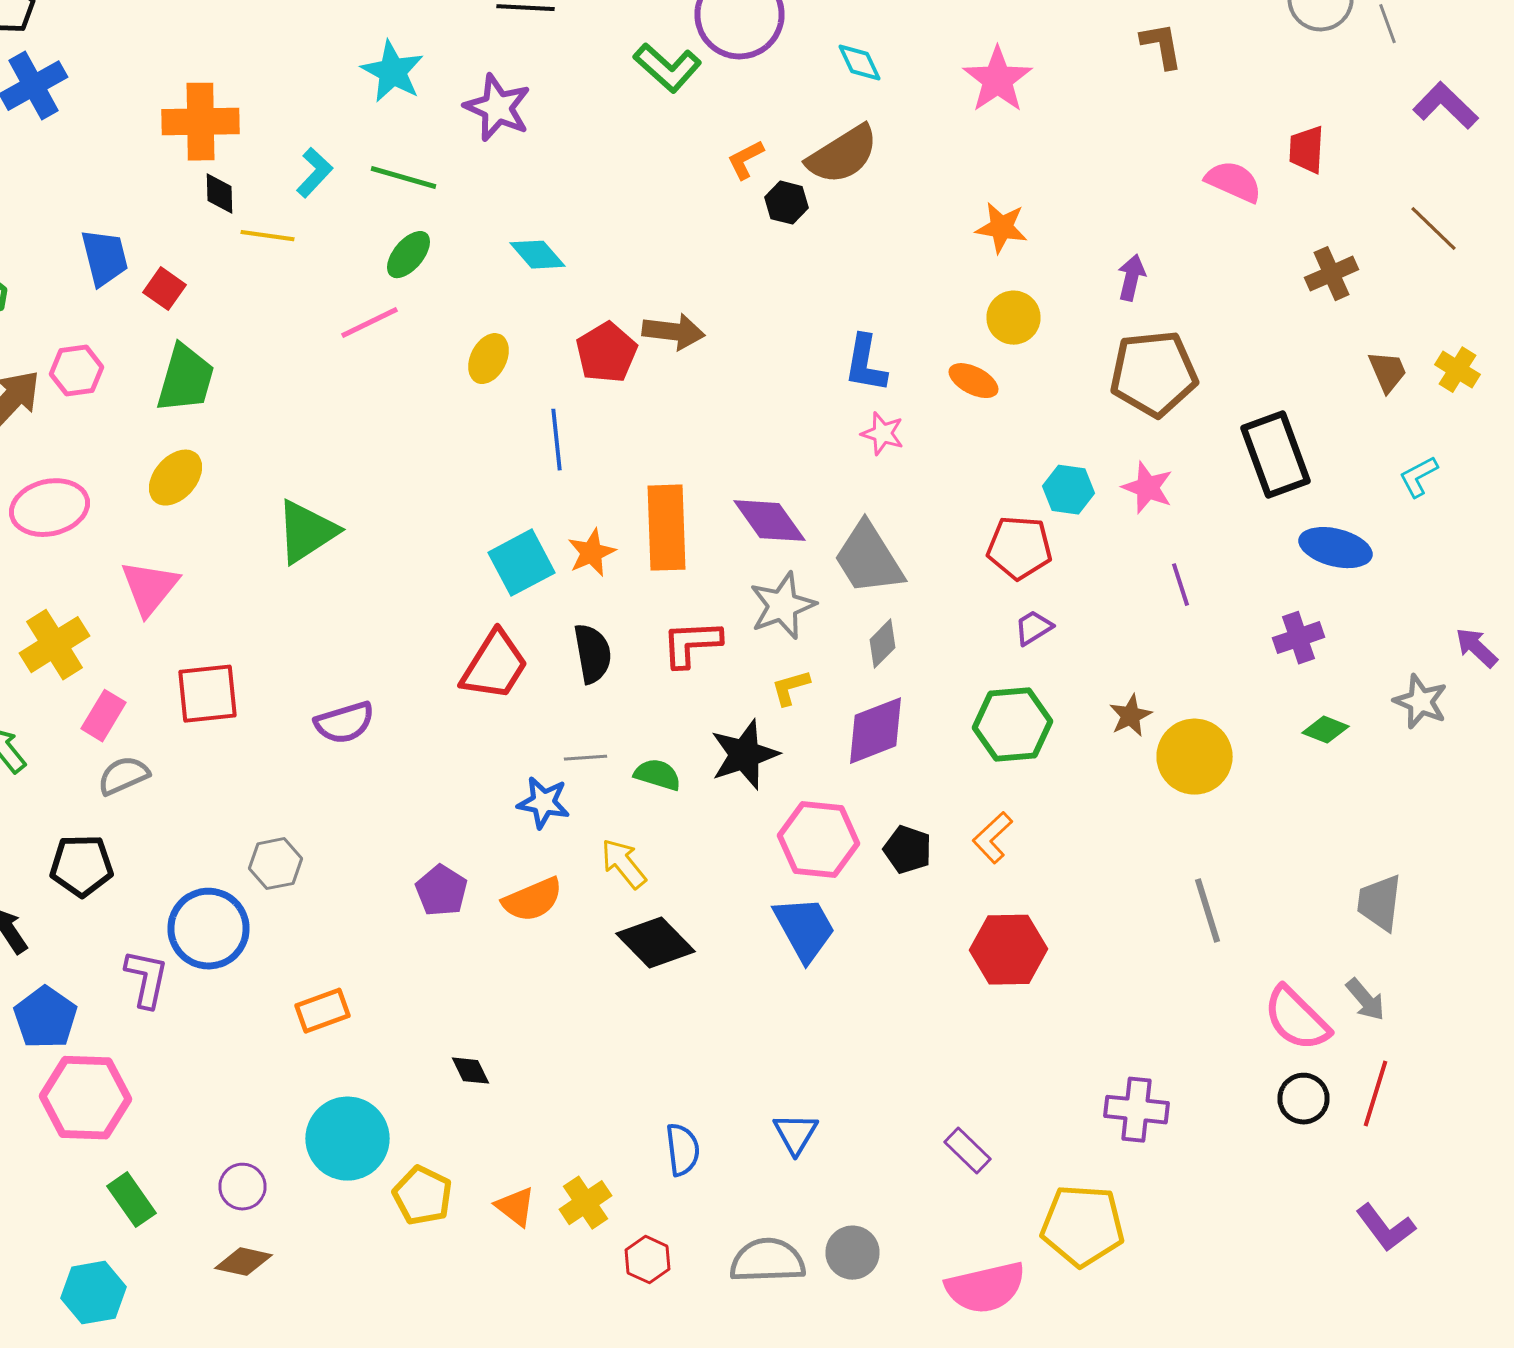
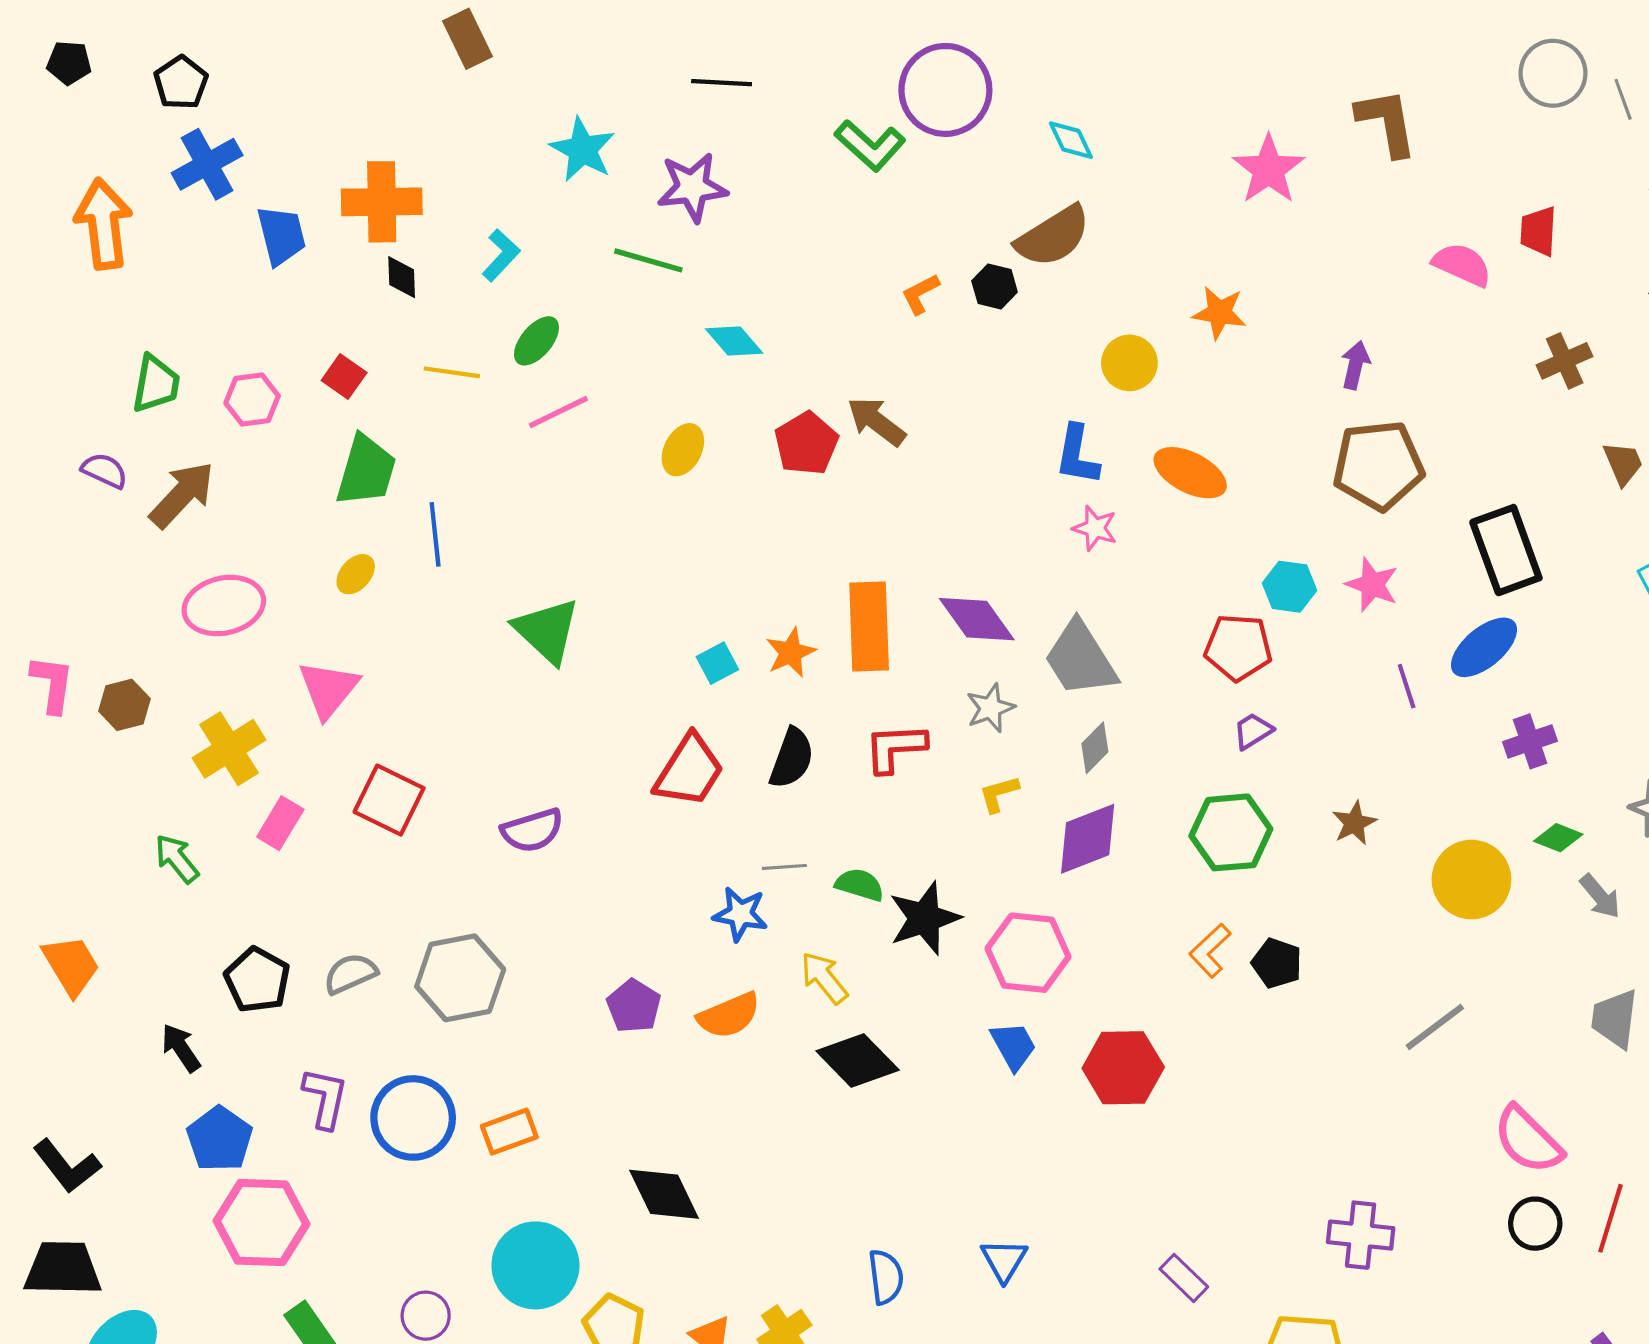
brown L-shape: (1162, 46) -> (1387, 122), size x1.4
pink star: (998, 80) -> (1269, 169), moved
purple star: (498, 108) -> (692, 187), turned -30
orange L-shape: (746, 160) -> (920, 294), moved
green line: (404, 178) -> (648, 260), moved
yellow line: (268, 236) -> (452, 372), moved
green ellipse: (408, 255) -> (536, 341), moved
blue trapezoid: (104, 258) -> (281, 235), moved
yellow circle: (1014, 318) -> (1129, 363), moved
brown arrow: (674, 332) -> (876, 421), turned -150
pink hexagon: (76, 371) -> (252, 399), moved
orange ellipse: (974, 381) -> (1190, 473), size x1.4
blue line: (556, 440) -> (435, 534), moved
yellow ellipse: (176, 478) -> (356, 574), size x0.7
green triangle: (306, 532) -> (547, 631), moved, turned -44
blue ellipse: (1336, 548) -> (1484, 647), moved, turned -54
cyan square: (522, 563) -> (717, 663), size x0.6
gray star: (782, 606) -> (990, 708), size x0.7
black semicircle: (592, 654) -> (792, 758), turned 30
red square: (208, 694) -> (389, 800), turned 32
black star: (744, 755) -> (924, 918), moved
yellow circle: (1194, 757) -> (1471, 880), moved
gray semicircle: (124, 776) -> (350, 974), moved
black pentagon: (908, 850) -> (1277, 963), moved
gray hexagon: (276, 864) -> (460, 978), size x1.6
black pentagon: (82, 866) -> (257, 980), turned 30
gray line: (1208, 911) -> (1435, 1027), turned 70
blue circle: (208, 929) -> (413, 1118), moved
blue trapezoid: (804, 929) -> (1013, 1046), size x0.7
red hexagon: (1008, 950) -> (1123, 1068), moved
gray arrow: (1366, 1000) -> (1600, 896), moved
black diamond: (470, 1071) -> (664, 1194), size x1.8

